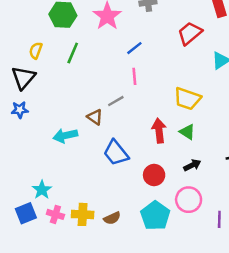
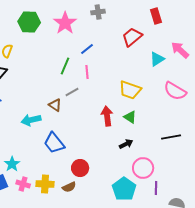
green line: (73, 53) -> (65, 66), moved
blue trapezoid: (116, 153) -> (54, 143), moved
black arrow: (192, 165) -> (126, 144), moved
red circle: (154, 175) -> (80, 168), moved
pink circle: (189, 200) -> (143, 168), moved
cyan pentagon: (155, 216) -> (124, 189), moved

